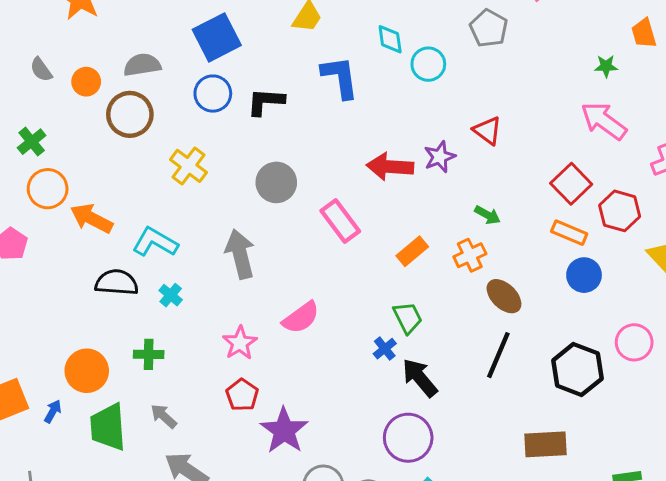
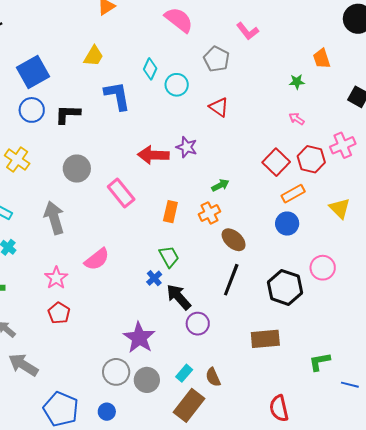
cyan diamond: (390, 39) -> (150, 69), turned 35
pink arrow: (604, 121) -> (297, 119), size x0.5
red triangle: (487, 130) -> (219, 107), moved
purple star: (440, 157) -> (187, 147), turned -30
red hexagon: (620, 211) -> (311, 159), moved
green arrow: (487, 215) -> (220, 185), turned -54
orange rectangle: (569, 233) -> (293, 194), moved, turned -50
orange rectangle: (412, 251) -> (170, 212), turned -35
purple star: (284, 431) -> (139, 338), moved
purple circle: (408, 438) -> (198, 324), moved, size x0.7

